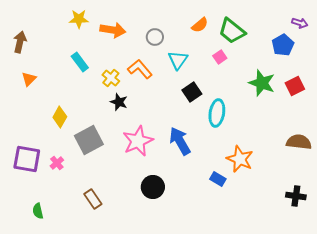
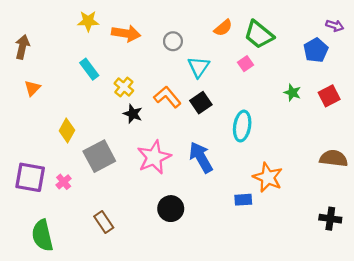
orange L-shape: (140, 69) -> (167, 97), moved
green star: (262, 83) -> (292, 93), size x0.6
black square: (192, 92) -> (201, 103), moved
blue rectangle: (218, 179) -> (243, 200), turned -35
green semicircle: (38, 211) -> (42, 235), size x1.8

